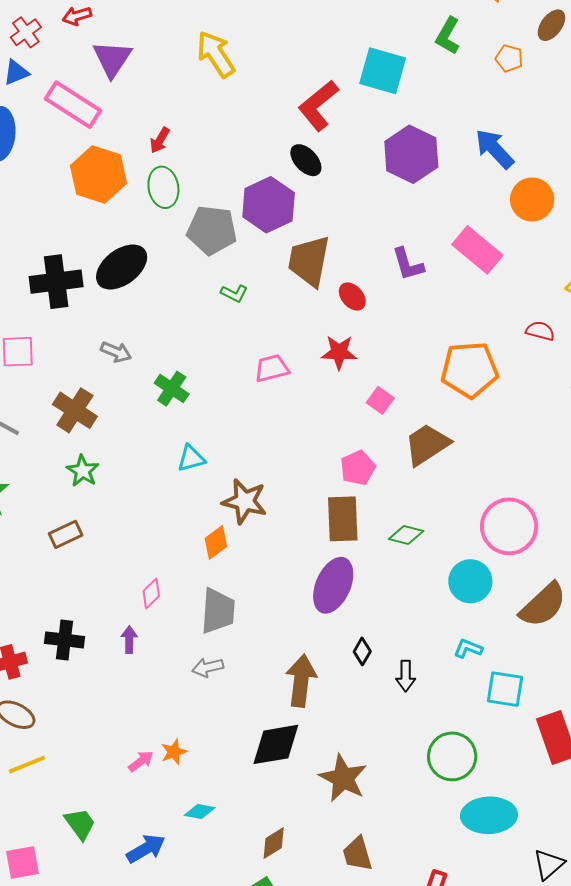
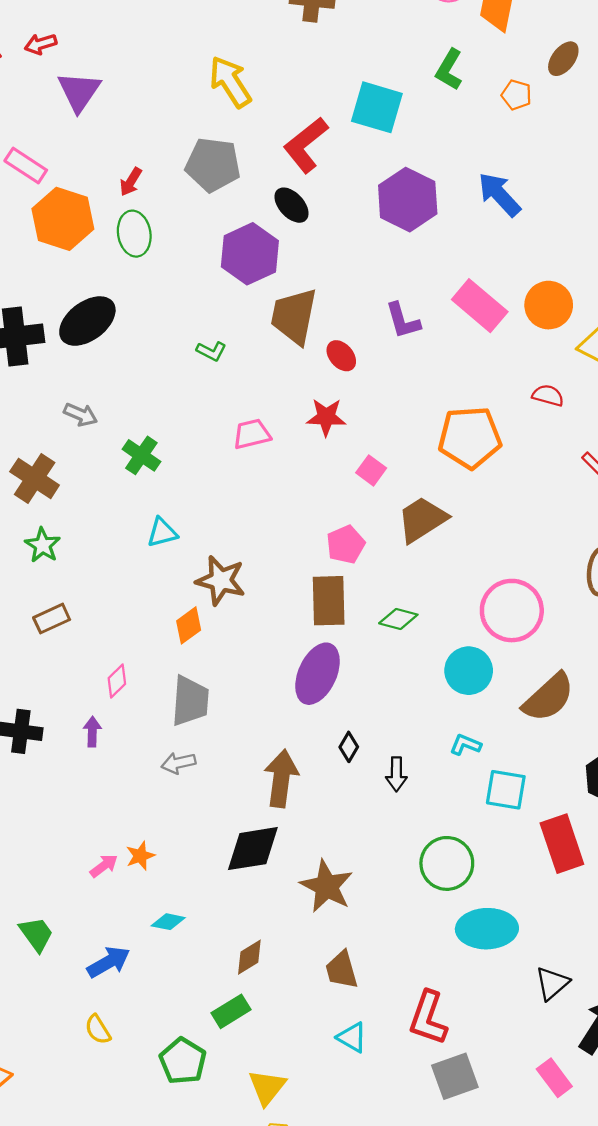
yellow arrow: (216, 54) -> (230, 82), moved
pink rectangle: (73, 105) -> (26, 165), moved, size x0.7
orange circle: (532, 200) -> (549, 305), moved
gray pentagon: (212, 230) -> (213, 165), moved
brown rectangle: (66, 534) -> (52, 619), moved

